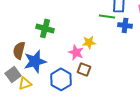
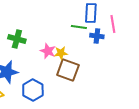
pink star: (76, 52) -> (48, 51), moved
brown square: (84, 69) -> (68, 70), moved, size x1.6

